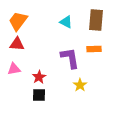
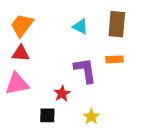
pink triangle: (14, 69) -> (17, 84), size x1.5
red star: (39, 77) -> (62, 93), moved
yellow star: (80, 85) -> (91, 117), moved

